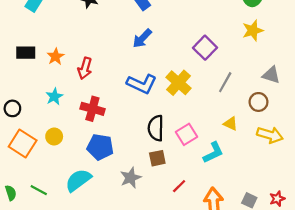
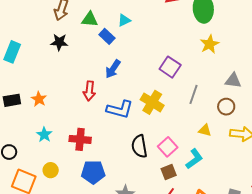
red arrow: (85, 68) -> (89, 91), moved
brown square: (157, 158) -> (169, 172), moved

